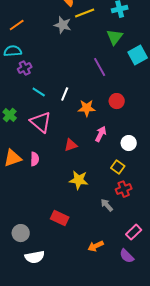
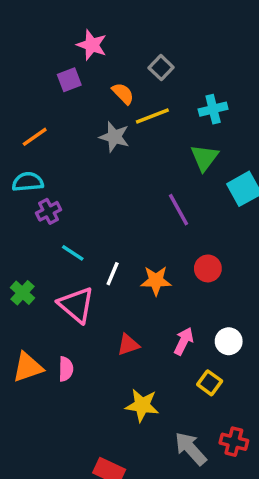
white line: (65, 94) -> (113, 274), moved
pink arrow: (101, 134) -> (184, 341), moved
red cross: (124, 189) -> (234, 442), moved, turned 35
gray arrow: (107, 205) -> (191, 449), size x1.5

